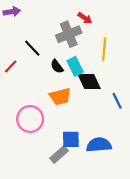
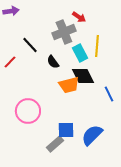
cyan rectangle: (75, 66) -> (80, 53), moved
orange trapezoid: (60, 96) -> (69, 85), moved
blue semicircle: (99, 145) -> (92, 135), turned -40

